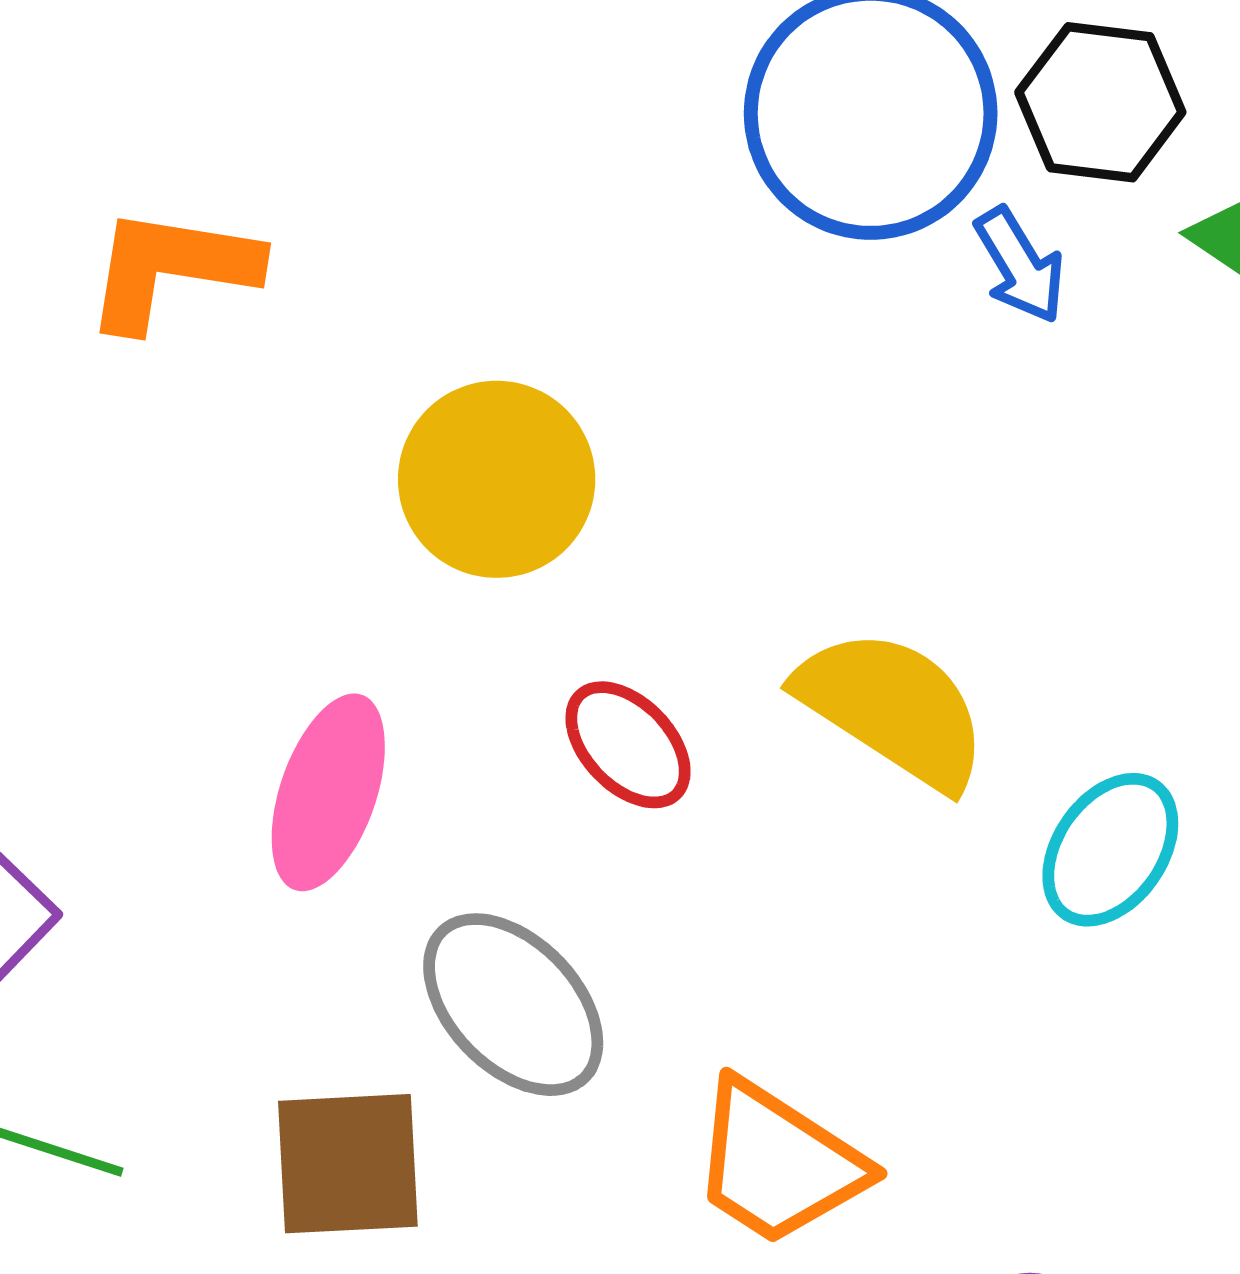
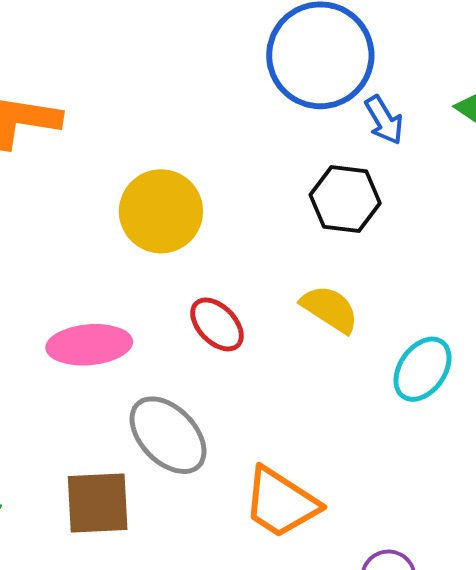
black hexagon: (1100, 102) -> (345, 199), moved
yellow semicircle: (893, 708) -> (330, 309), size x0.7
pink ellipse: (328, 792) -> (89, 345), turned 66

